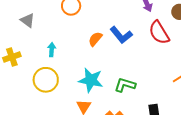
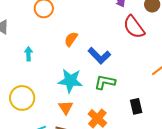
blue L-shape: (121, 35) -> (99, 56), moved
yellow circle: (46, 80) -> (22, 98), moved

